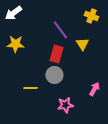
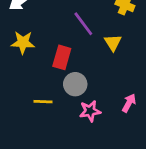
red rectangle: (56, 54) -> (62, 57), moved
pink star: (65, 105) -> (90, 111), moved

